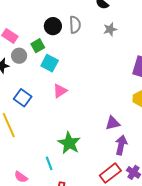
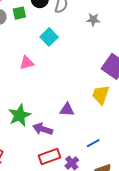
cyan square: (50, 63) -> (49, 37), moved
purple arrow: (121, 145) -> (43, 129), moved, turned -102

